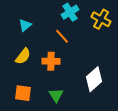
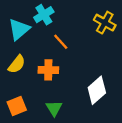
cyan cross: (70, 12) -> (44, 15), moved
cyan triangle: (25, 25) -> (19, 29), size x1.5
orange square: (23, 93) -> (17, 106), turned -30

